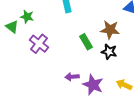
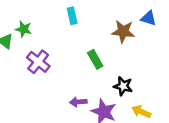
brown star: (110, 30) -> (123, 32), moved
black star: (109, 52) -> (123, 86), moved

